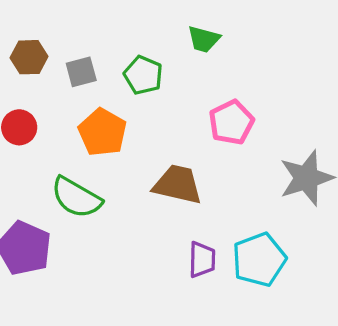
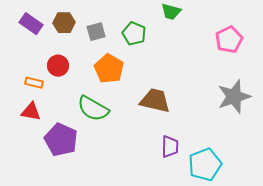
pink pentagon: (231, 122) -> (229, 40), moved
cyan pentagon: (259, 260) -> (205, 165), moved

